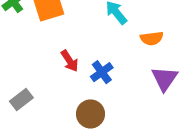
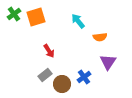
blue cross: (102, 72) -> (84, 77), moved
gray rectangle: (21, 99) -> (45, 75), moved

